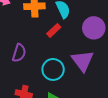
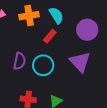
cyan circle: (53, 69) -> (43, 65), moved

